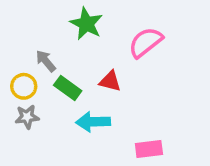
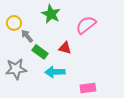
yellow circle: (24, 86) -> (14, 23), moved
gray star: (27, 117) -> (16, 69), size x1.5

